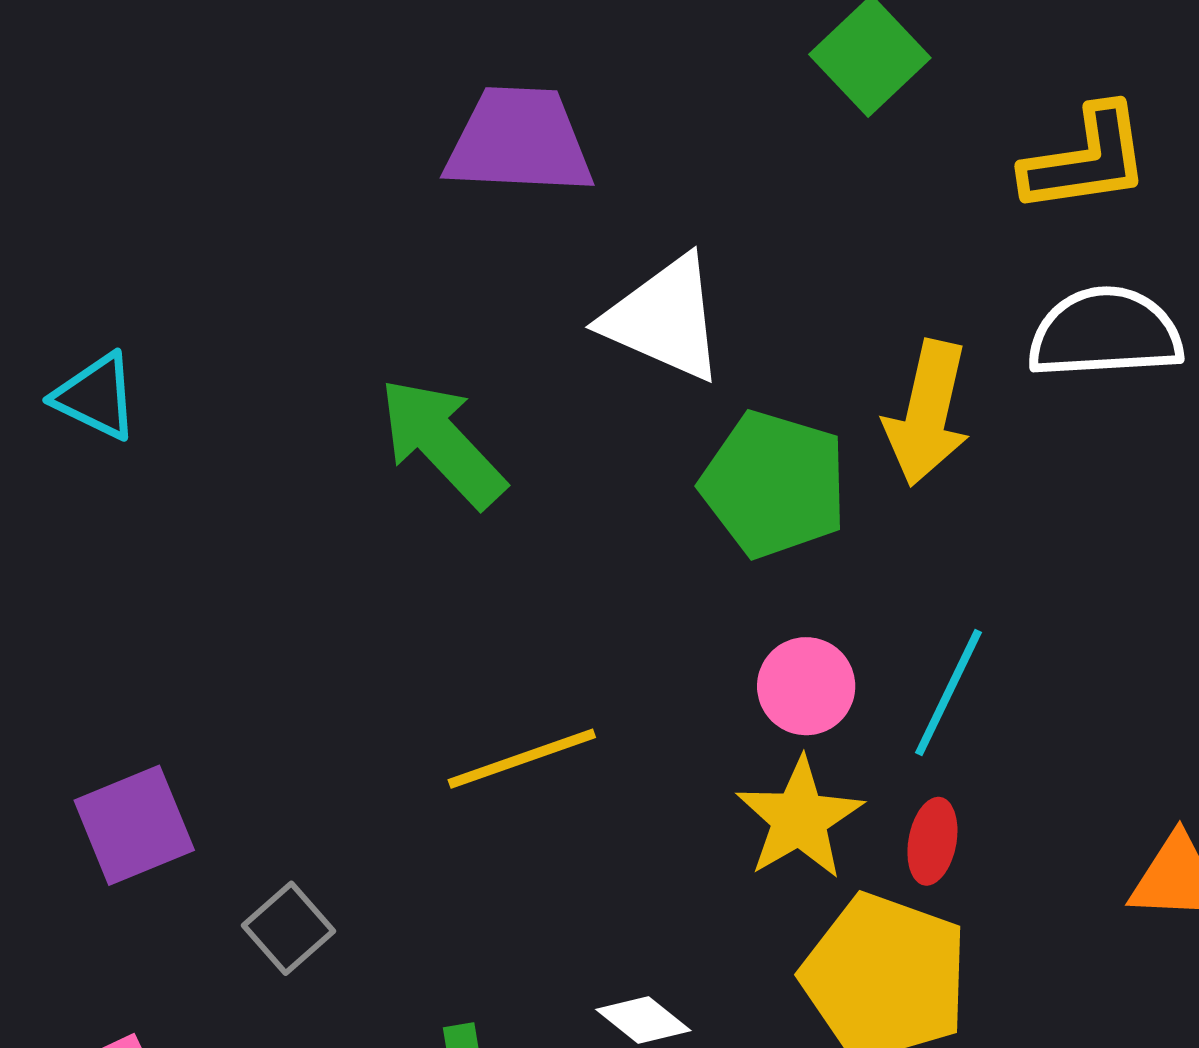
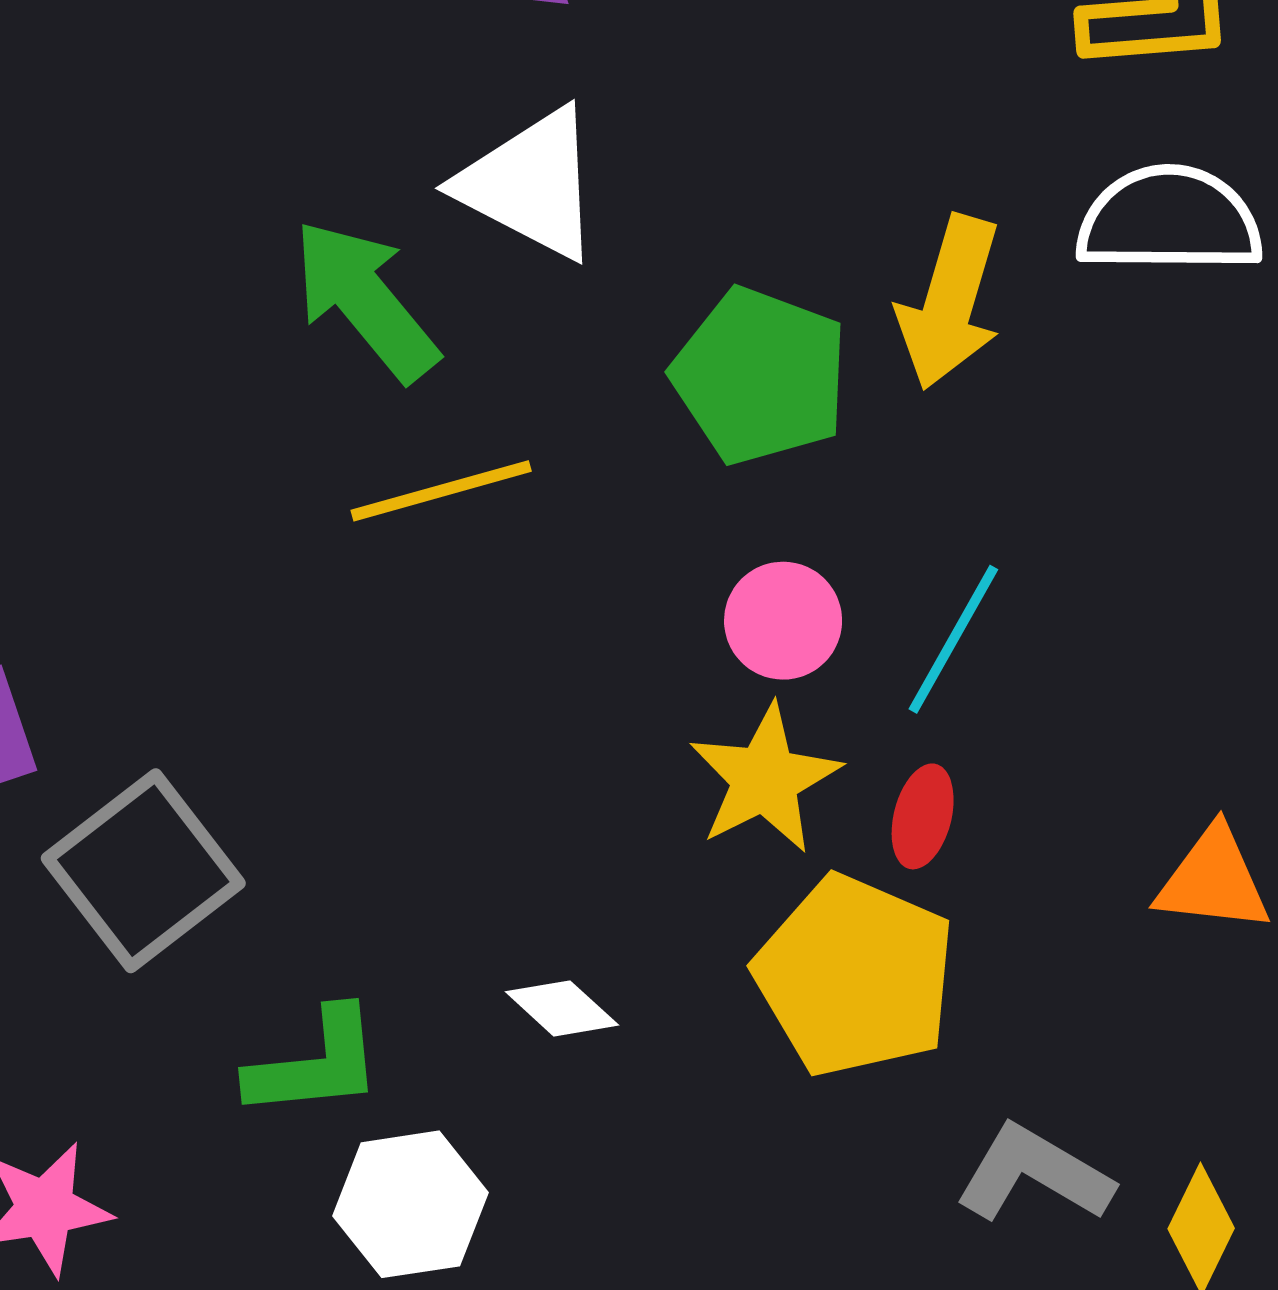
white triangle: (664, 319) -> (530, 184), moved
yellow line: (522, 759) -> (441, 491), moved
gray square: (288, 928) -> (143, 871), size x1.8

